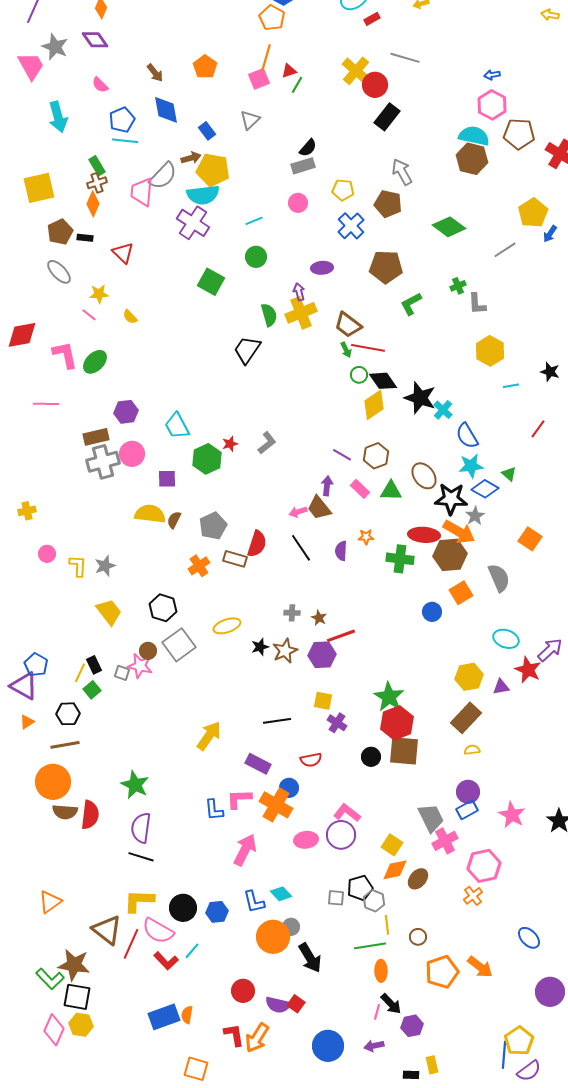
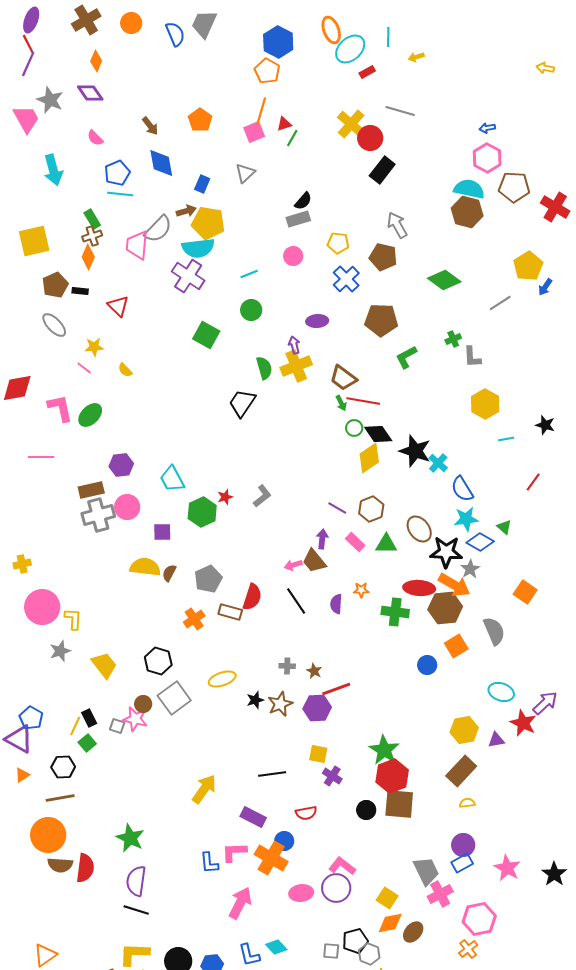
blue rectangle: (207, 131) -> (202, 184), turned 60
pink circle: (47, 554) -> (42, 607), size x2.0
gray star: (105, 566) -> (60, 651), moved

